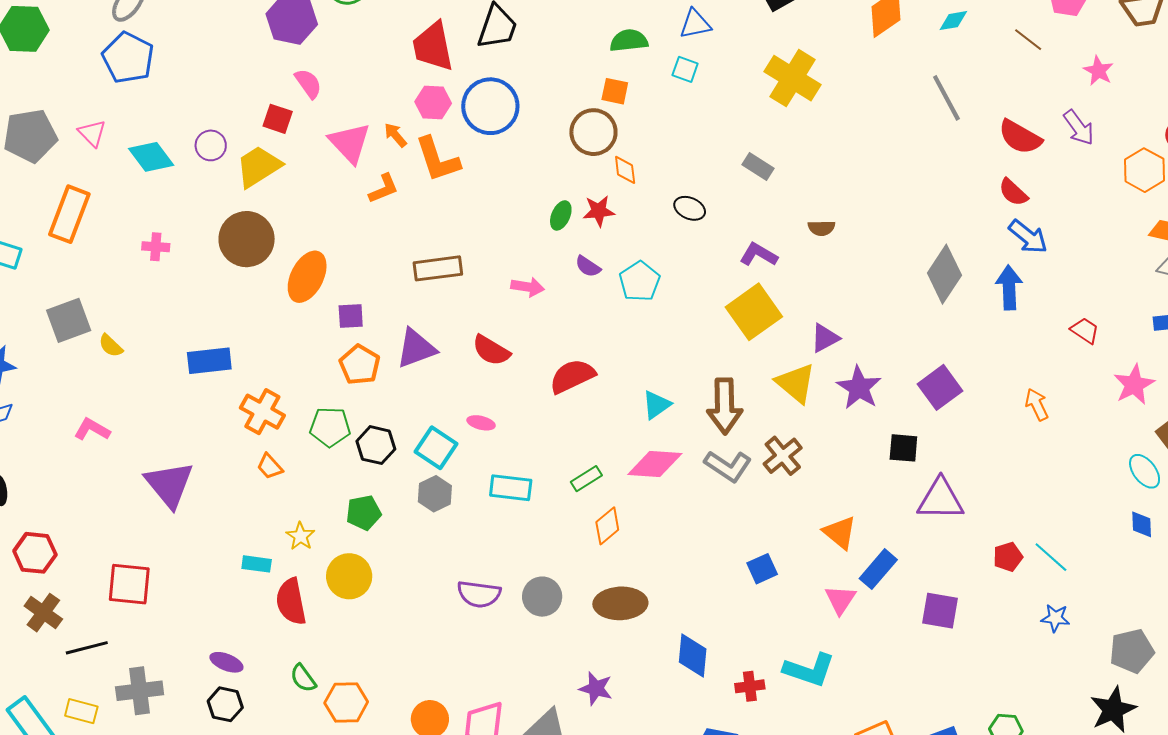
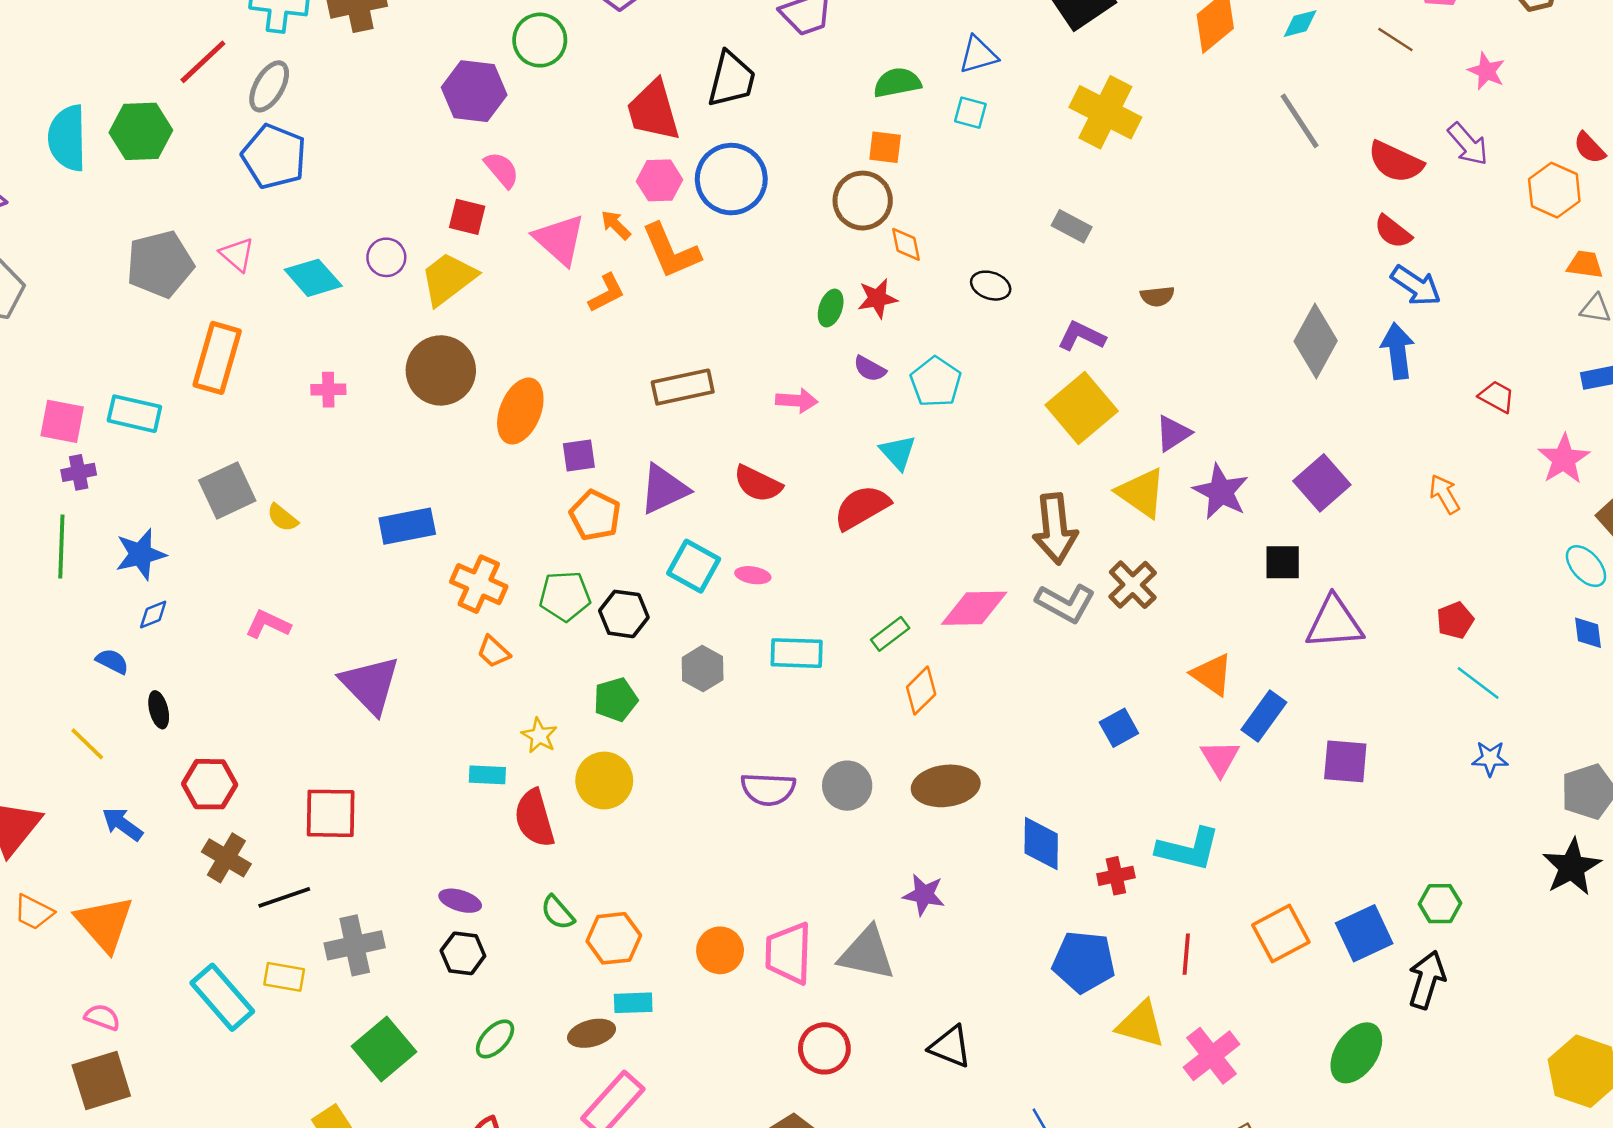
cyan triangle: (656, 405) -> (898, 452), moved, turned -32
cyan square: (436, 448) -> (694, 566), moved
red pentagon: (1008, 557) -> (1455, 620), moved

